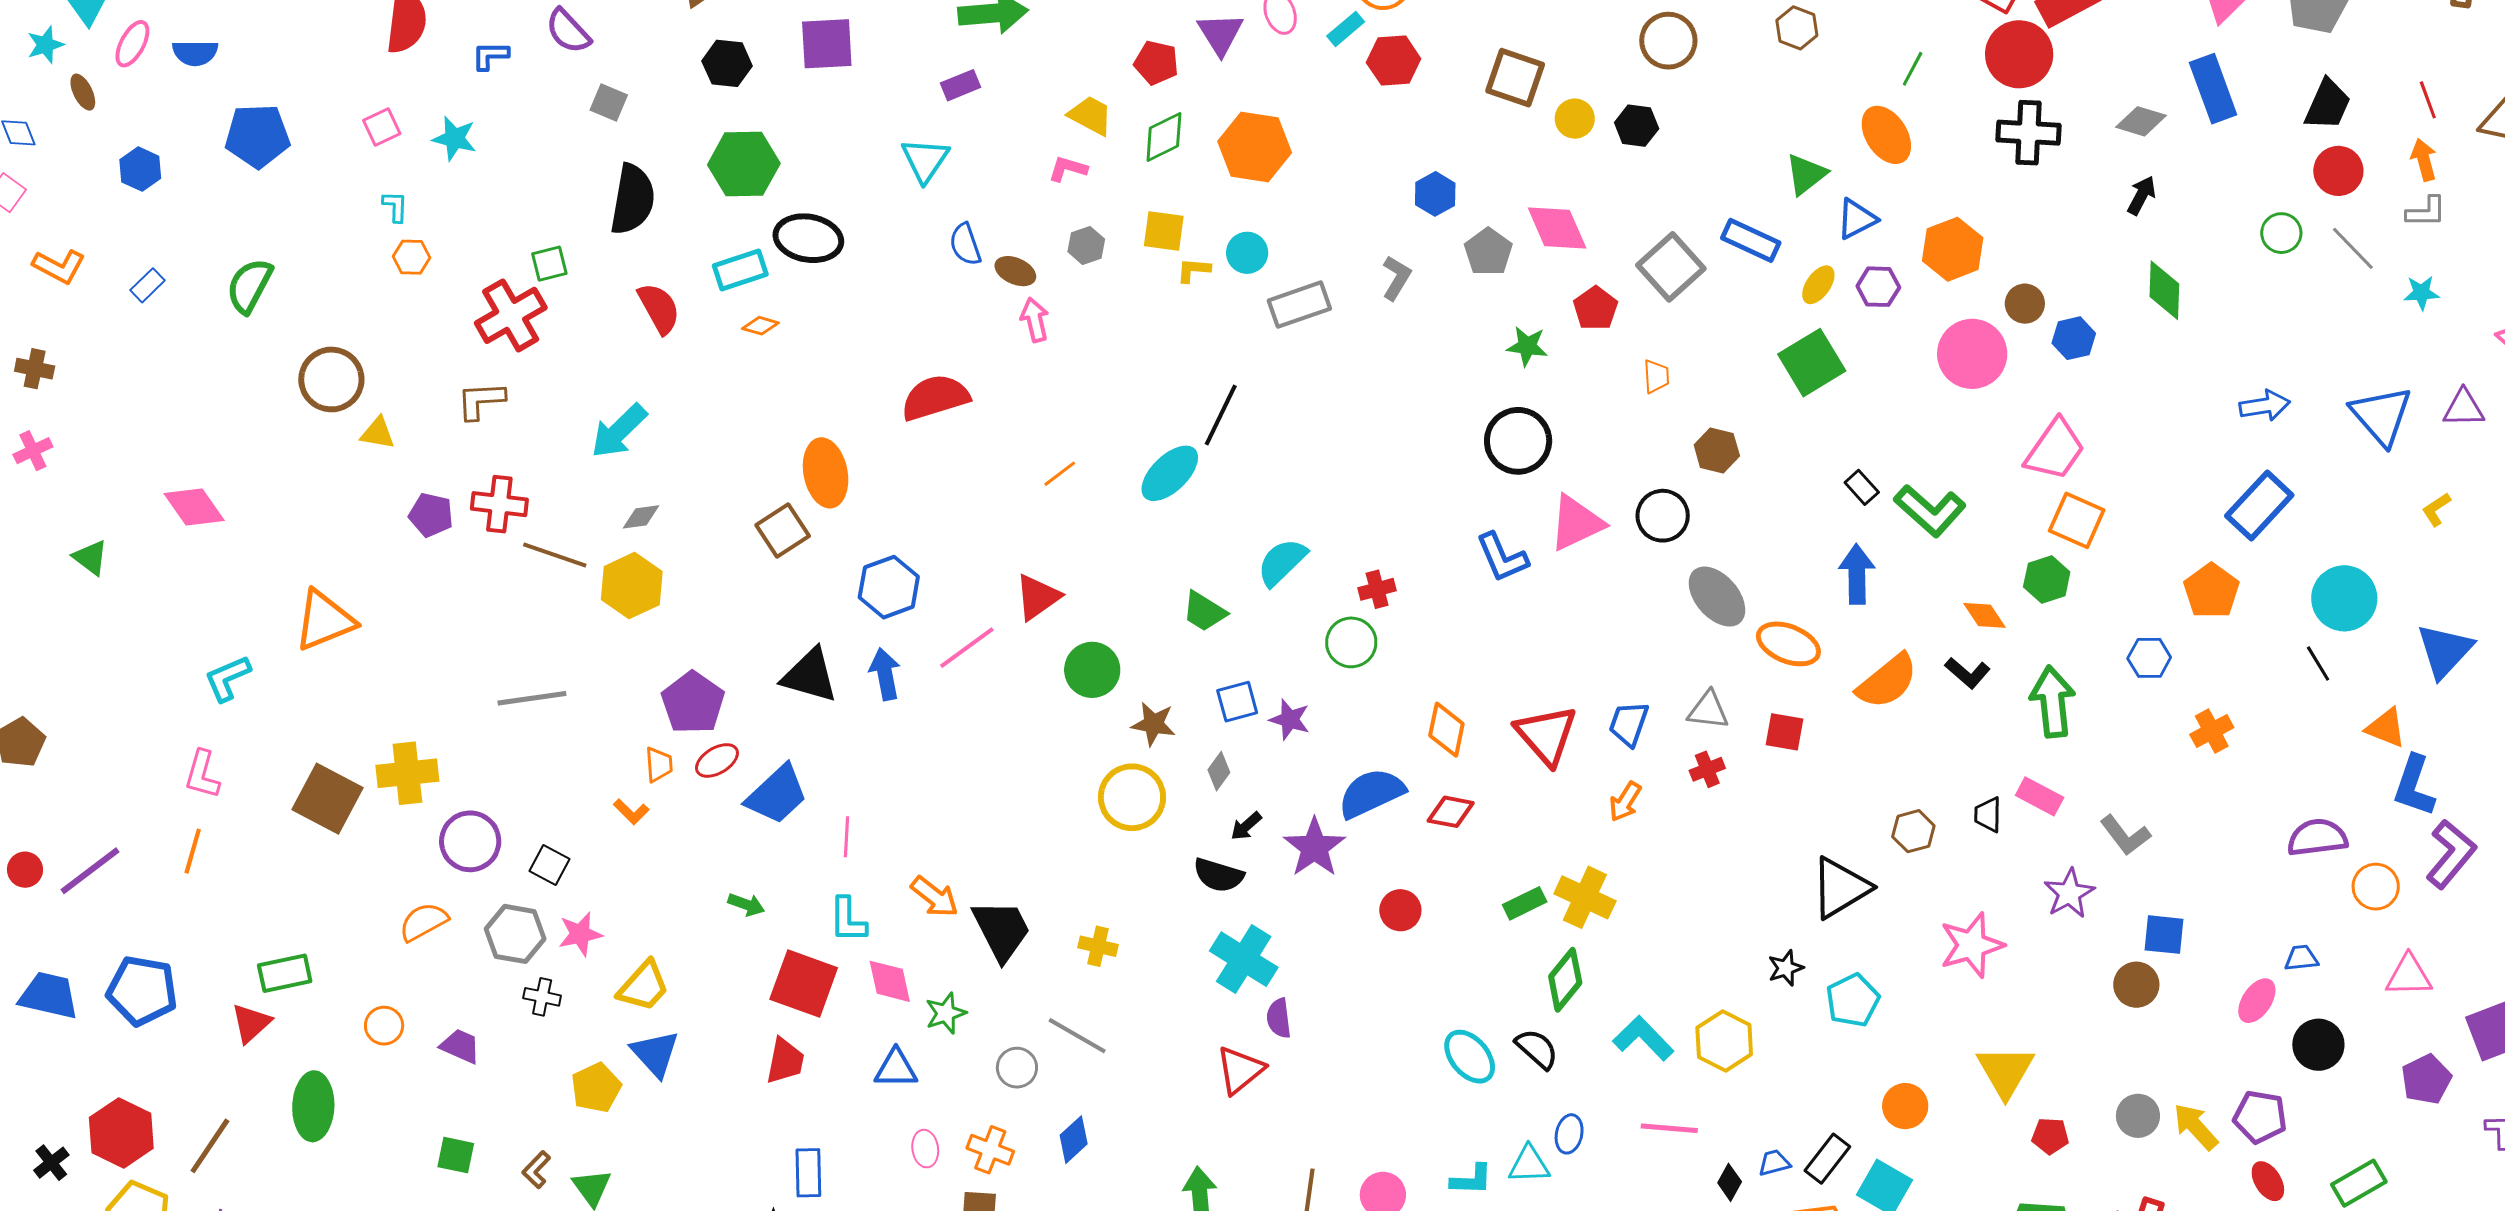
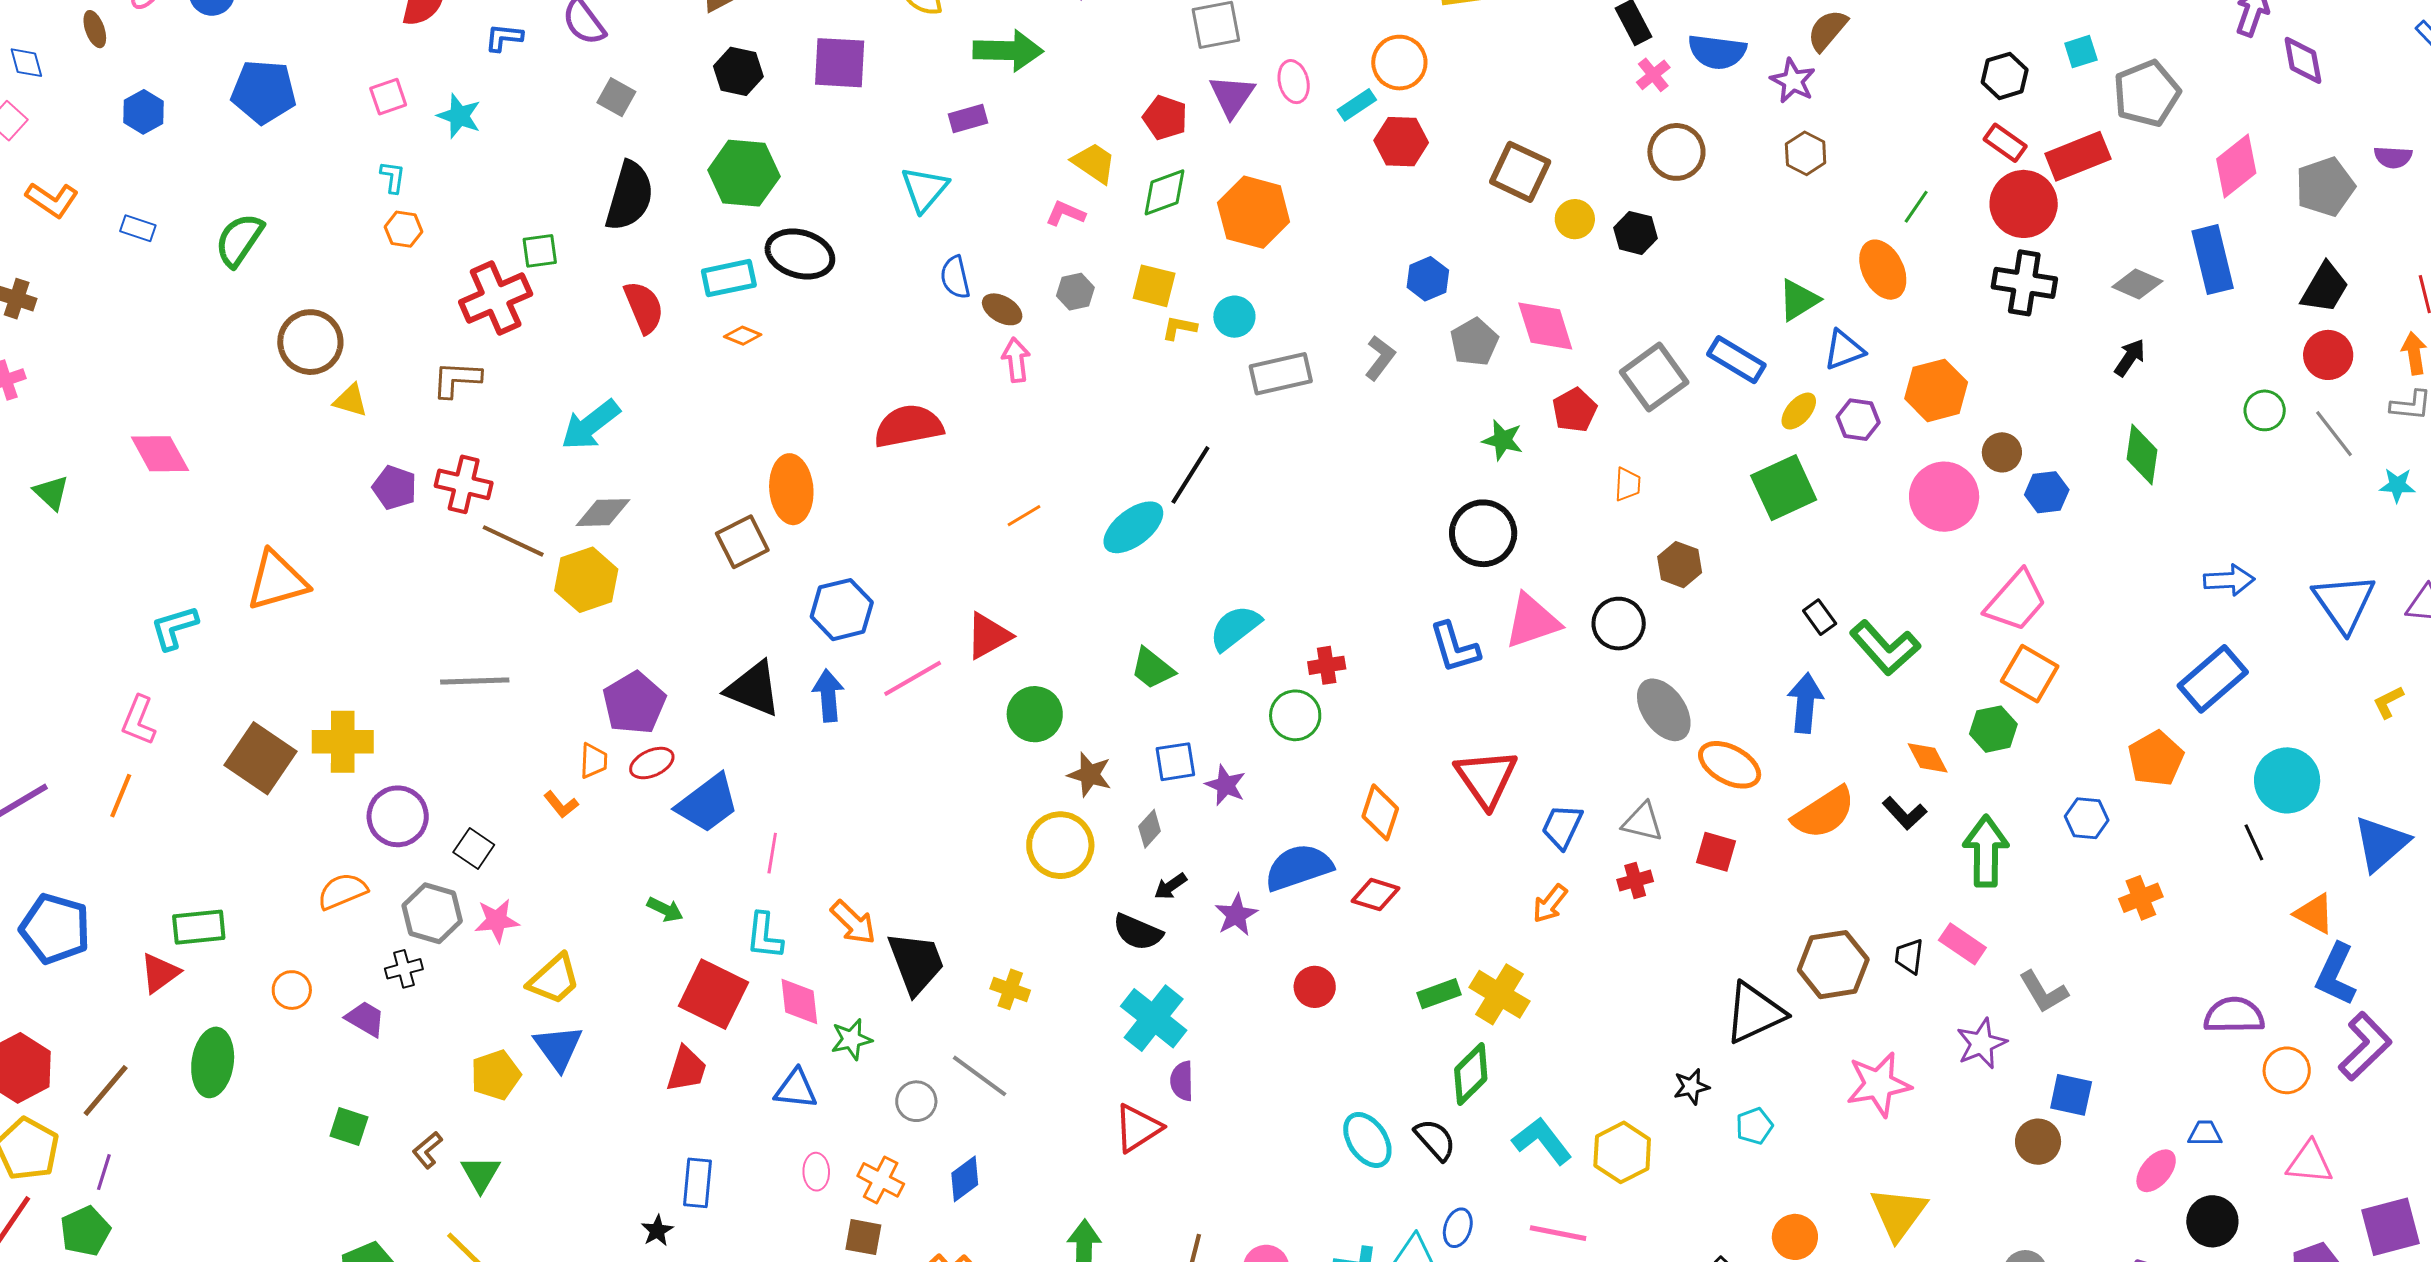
blue rectangle: (147, 285) -> (138, 228), turned 56
gray diamond: (641, 517) -> (603, 513), size x1.4
red triangle: (1546, 735) -> (1486, 778), moved
brown hexagon: (1913, 831) -> (1833, 965), size x1.6
purple star: (1314, 847) -> (1236, 915), size x0.7
black cross: (542, 997) -> (404, 969), moved, turned -33
cyan pentagon: (1853, 1000) -> (1754, 1126), size x0.7

